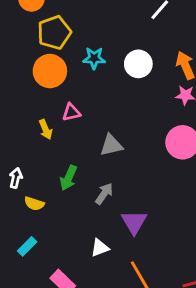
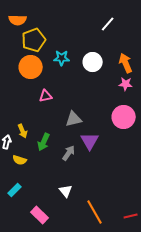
yellow arrow: (46, 129) -> (23, 131), moved
purple triangle: (134, 222) -> (90, 141), moved
white triangle: (100, 248) -> (66, 191), turned -48

